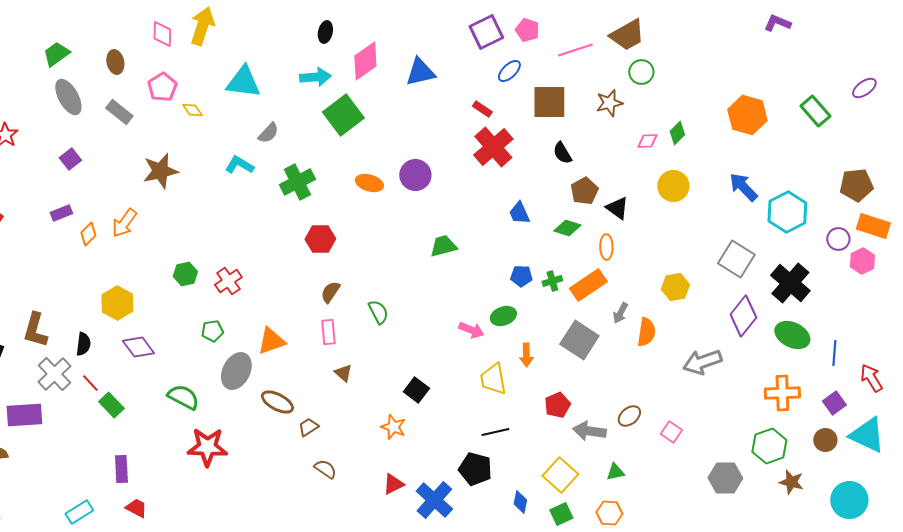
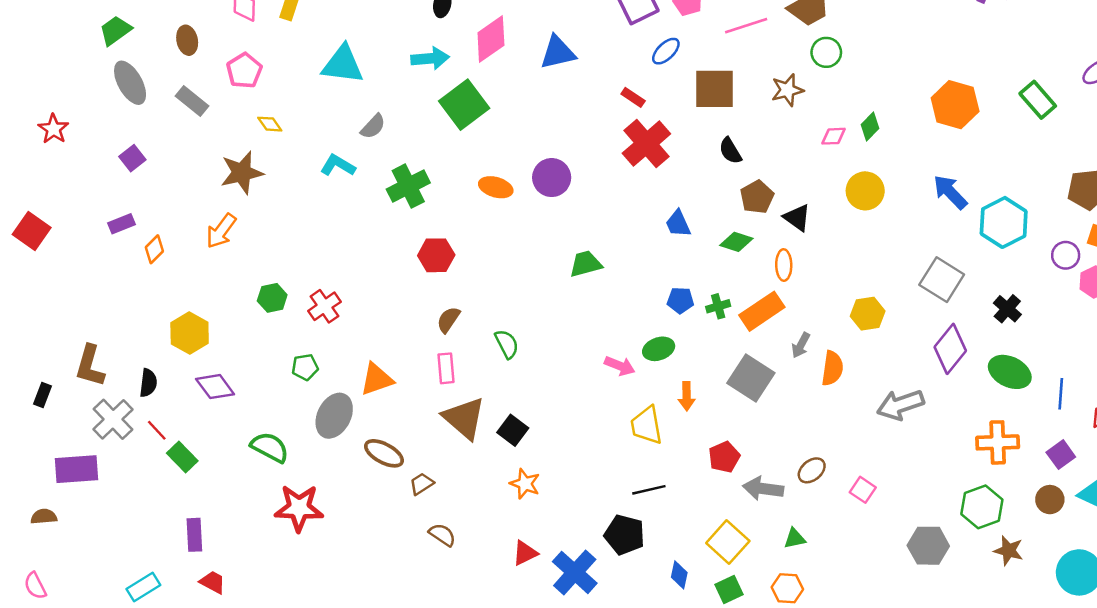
yellow diamond: (192, 110) -> (270, 124), moved
orange arrow: (124, 223) -> (221, 231), moved
black cross: (790, 283) -> (1007, 309), size x0.6
brown triangle: (343, 373) -> (464, 418), size x2.0
black square: (416, 390) -> (513, 430), moved

